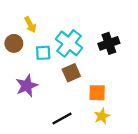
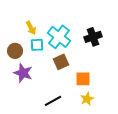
yellow arrow: (30, 25) -> (31, 28), moved
brown circle: (14, 43) -> (15, 51), moved
purple star: (27, 86) -> (23, 73), turned -30

